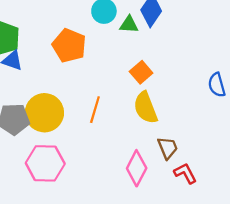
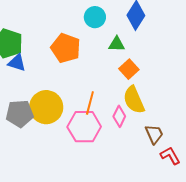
green triangle: (129, 25) -> (117, 44), moved
pink hexagon: (45, 163) -> (84, 127), moved
pink diamond: (137, 168) -> (119, 116), moved, size x0.7

